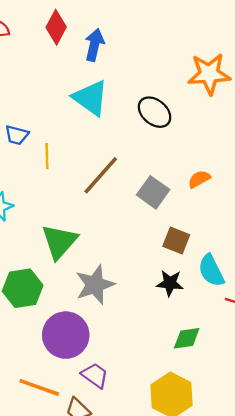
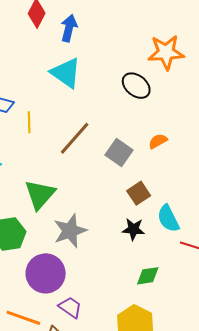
black ellipse: (155, 112) -> (136, 86), moved
brown square: (176, 241) -> (139, 193), turned 35

